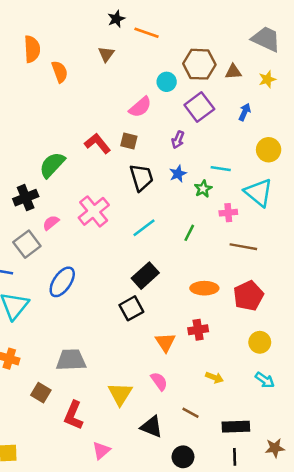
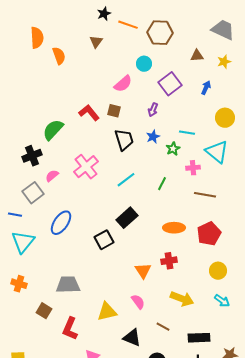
brown hexagon: (199, 64) -> (160, 33), moved
black square: (131, 308) -> (104, 240), moved
yellow arrow: (214, 378) -> (182, 299), size x1.6
yellow triangle: (120, 394) -> (107, 312), turned 45

